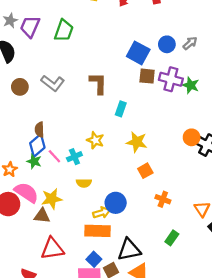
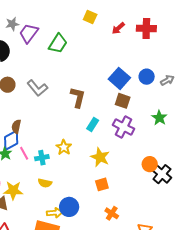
purple cross: (171, 79) -> (124, 127), moved

